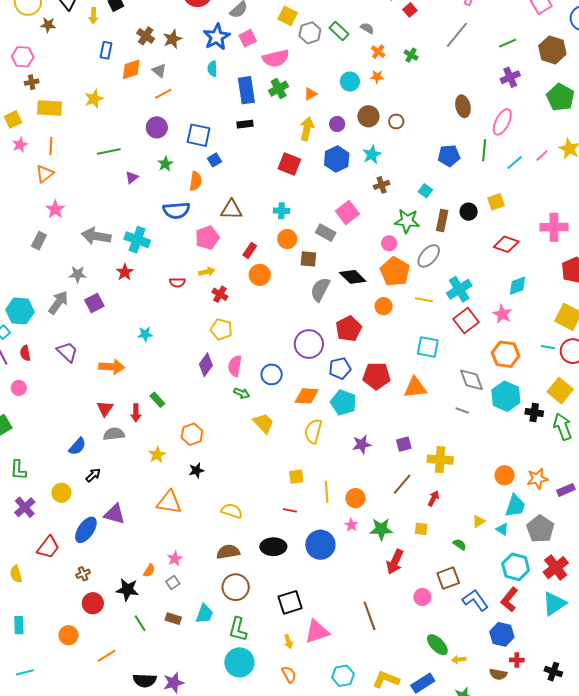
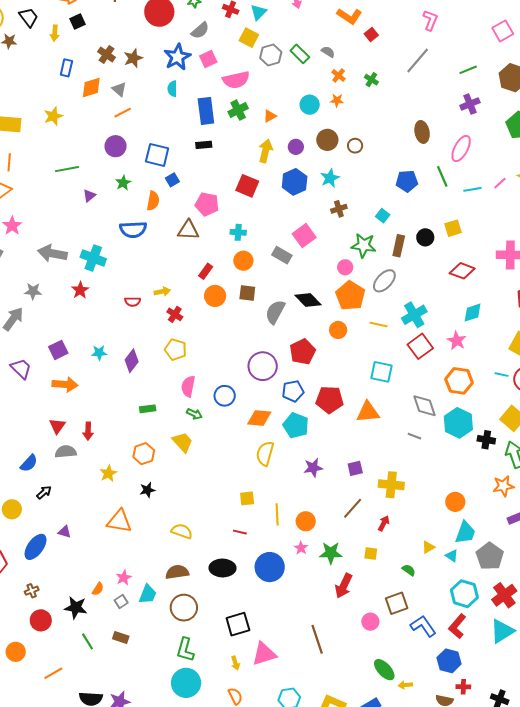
green line: (484, 150) -> (442, 176), turned -30
cyan line: (515, 162) -> (472, 189), turned 30
pink pentagon: (207, 238) -> (207, 204), moved, turned 30
brown square: (308, 259) -> (247, 293), moved
purple square: (94, 303) -> (58, 350), moved
purple diamond: (206, 365) -> (132, 361), moved
green rectangle: (157, 400) -> (148, 409), moved, turned -56
yellow trapezoid: (264, 423) -> (183, 442), moved
orange star: (537, 479) -> (503, 486), moved
purple triangle: (115, 514) -> (65, 532), size x0.6
cyan trapezoid: (204, 614) -> (148, 594), moved

